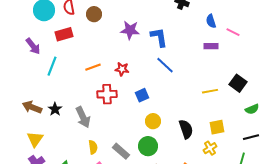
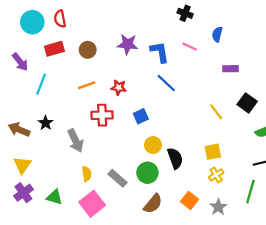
brown circle: (94, 14) -> (88, 50), moved
blue semicircle: (211, 21) -> (217, 34), turned 32
pink line: (233, 32) -> (190, 46), moved
purple rectangle: (211, 46) -> (231, 69), moved
yellow line: (210, 91) -> (216, 112), turned 63
black star: (55, 109) -> (46, 123), moved
yellow square: (217, 127) -> (213, 152), moved
black semicircle: (186, 129) -> (175, 158), moved

